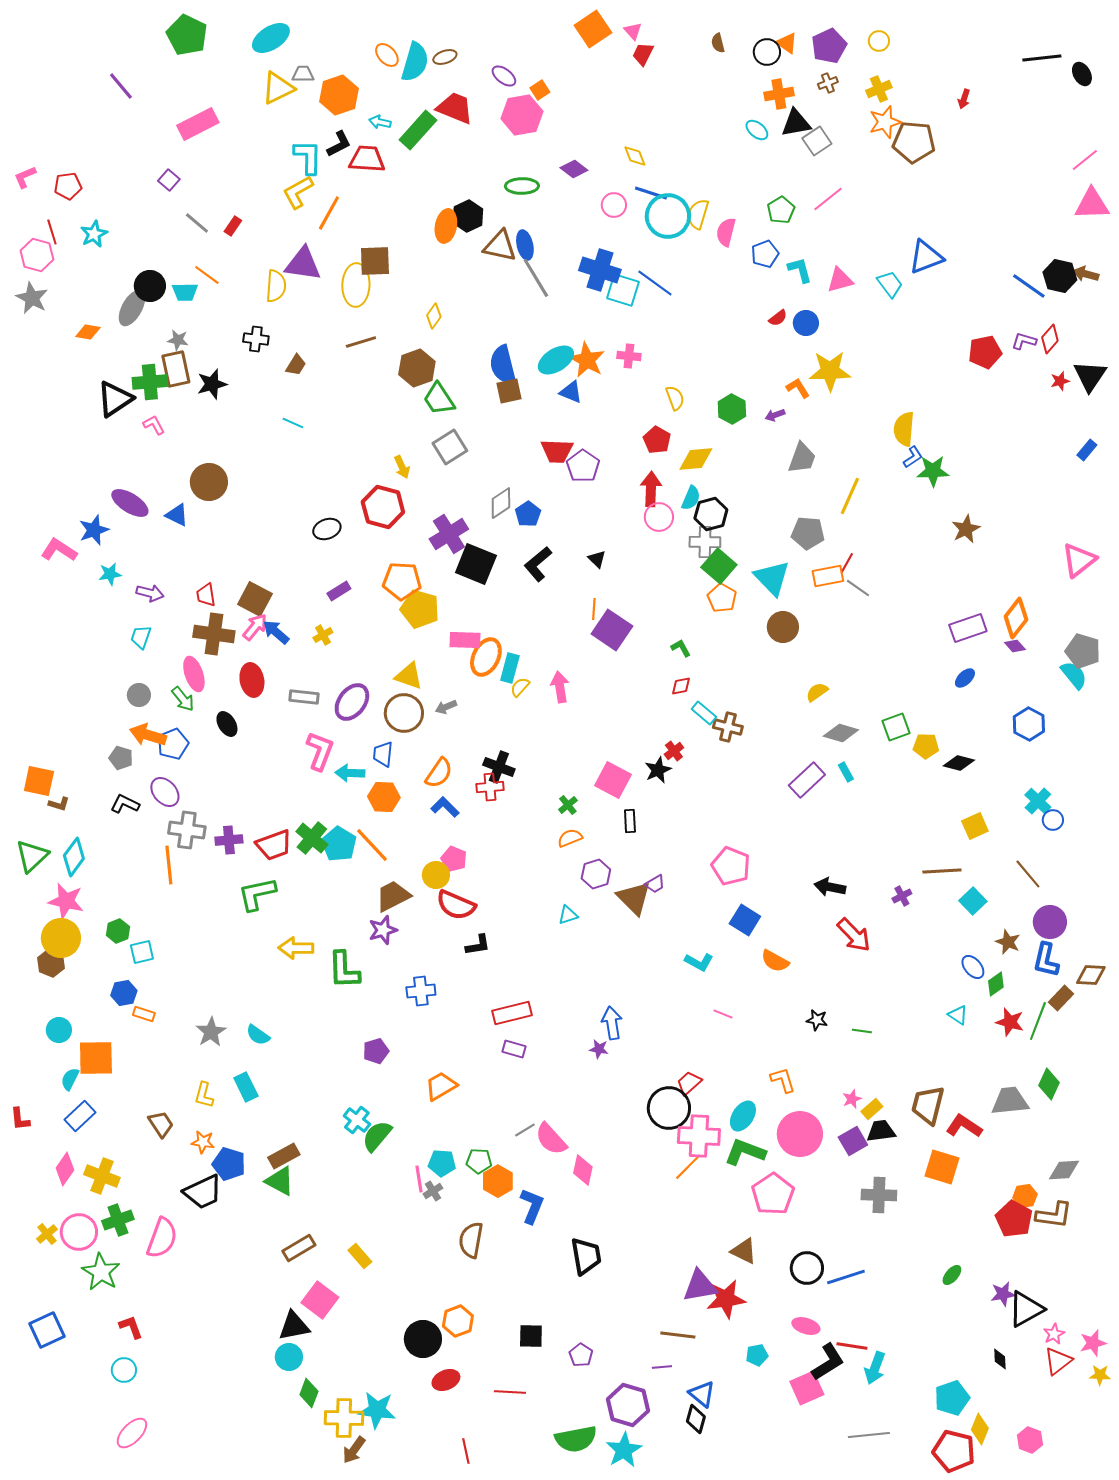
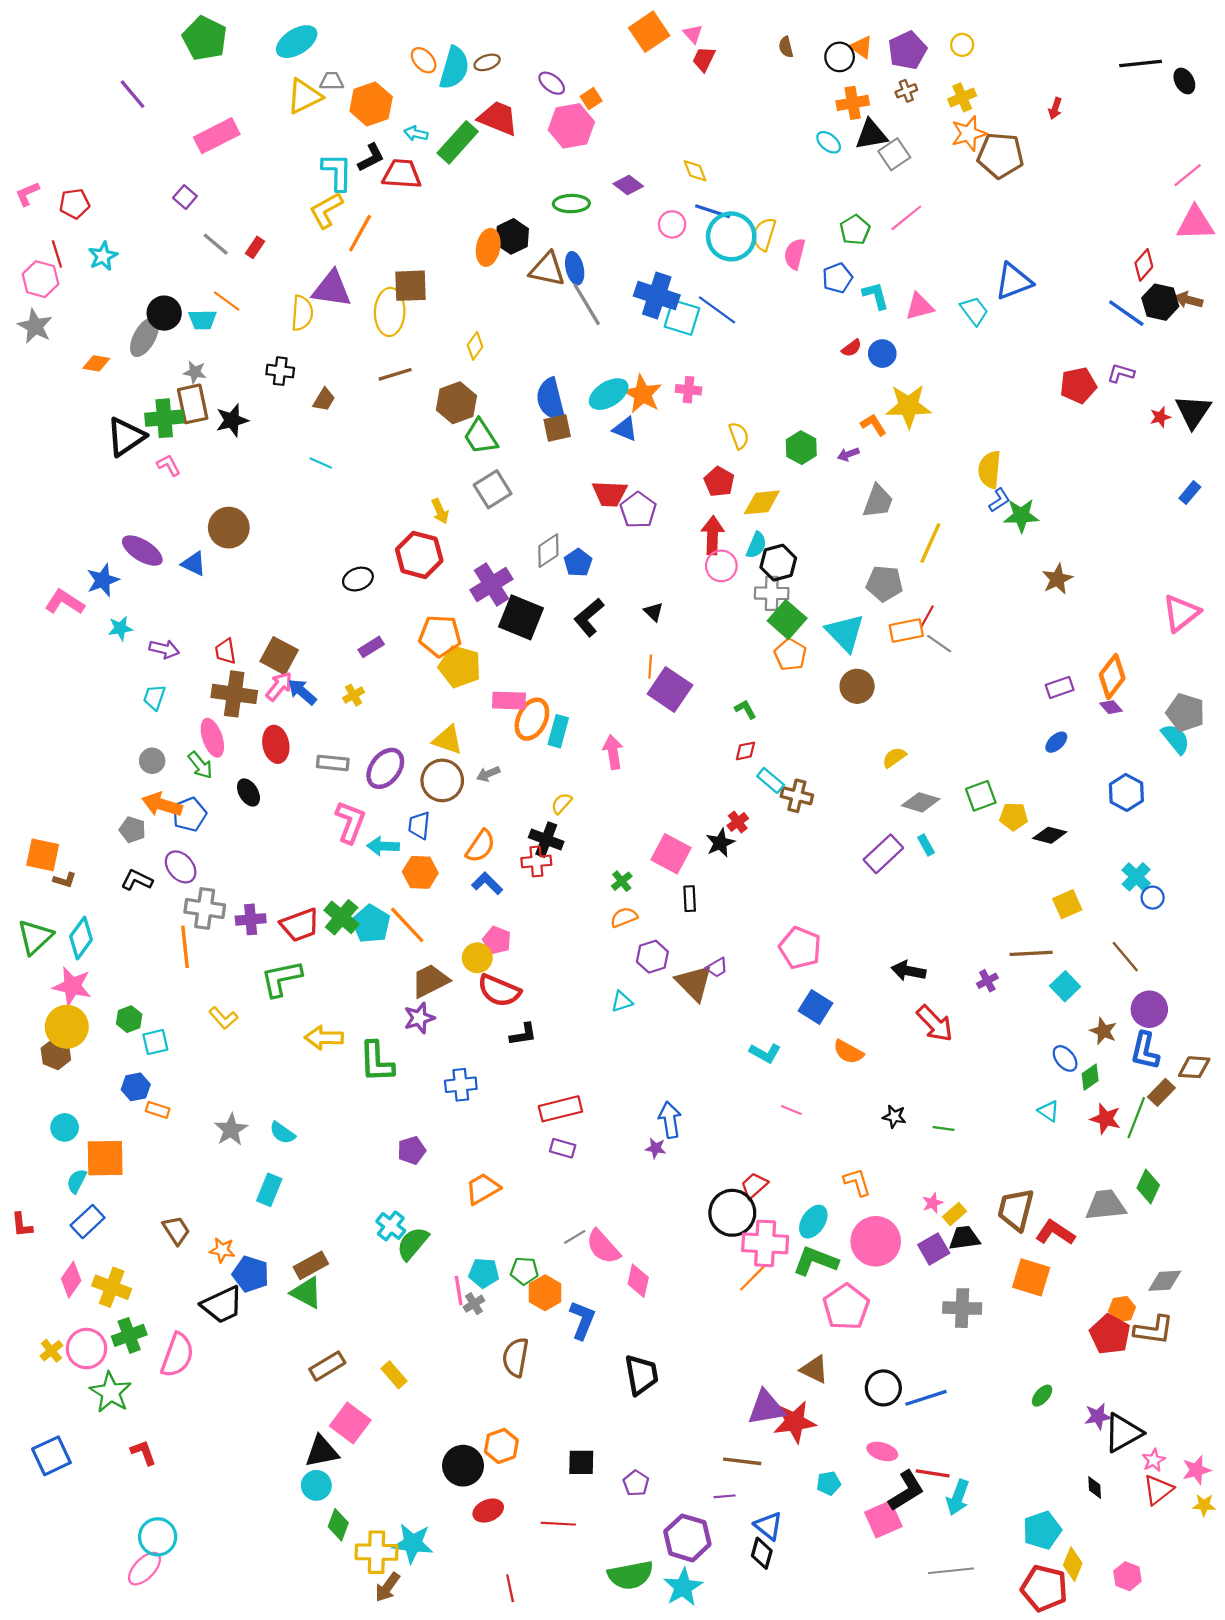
red diamond: (1050, 339) -> (1144, 265), moved
purple rectangle: (968, 628) -> (1060, 687), size x0.7
yellow semicircle: (520, 687) -> (562, 803), moved
cyan rectangle: (246, 1087) -> (269, 1190), turned 48
yellow L-shape: (204, 1095) -> (223, 1018), moved, turned -56
cyan circle: (124, 1370) -> (158, 1537), moved, size x1.4

